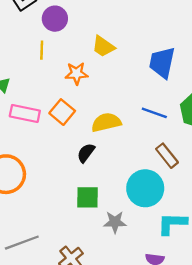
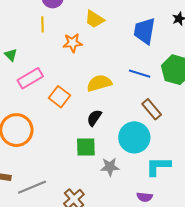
orange square: (62, 112) -> (59, 97), moved
pink rectangle: (25, 113) -> (30, 78), turned -40
black semicircle: (86, 153) -> (94, 118), moved

